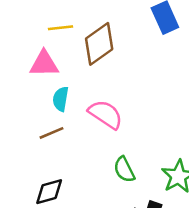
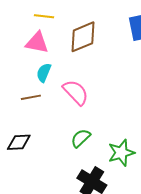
yellow line: (61, 28) -> (44, 16), moved
green semicircle: (124, 170) -> (81, 138), turned 60

